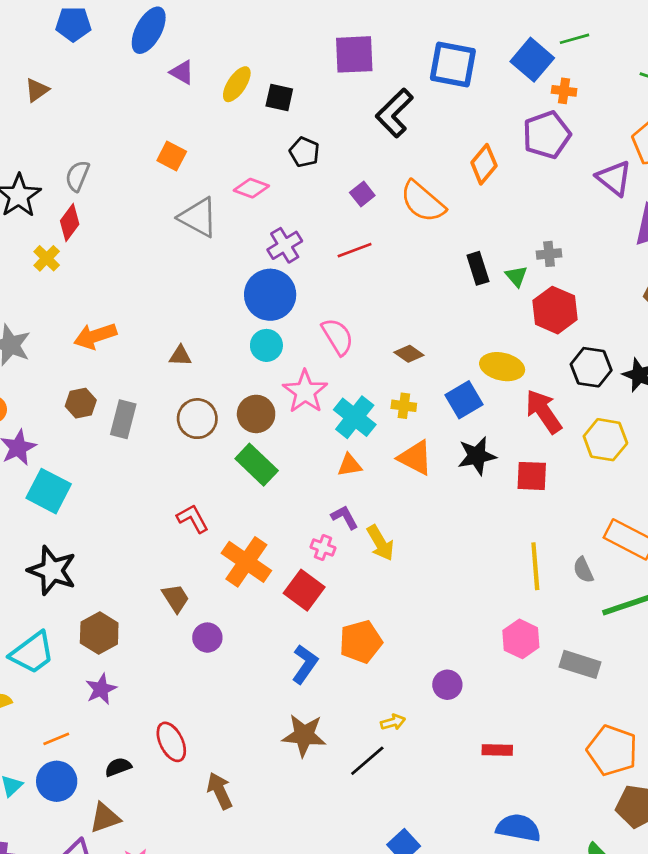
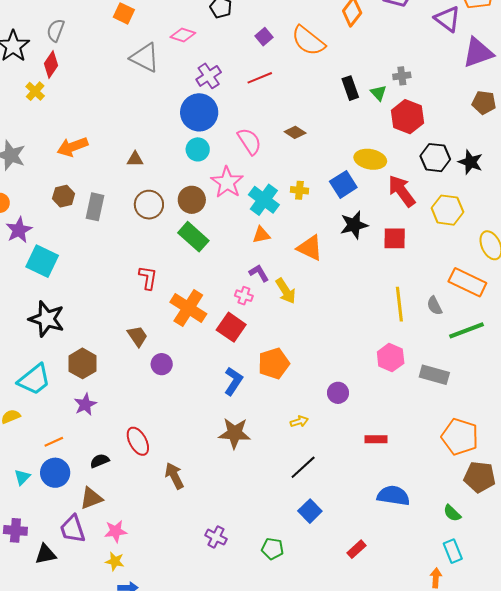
brown diamond: (409, 354) -> (295, 132), moved
orange triangle: (415, 458) -> (310, 248), moved
red L-shape: (193, 519) -> (148, 278), turned 40
black line: (367, 761) -> (303, 467), moved

